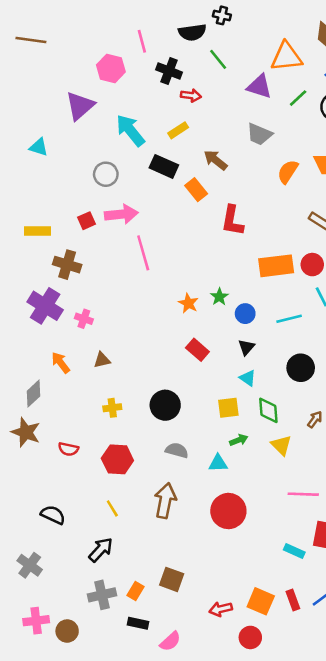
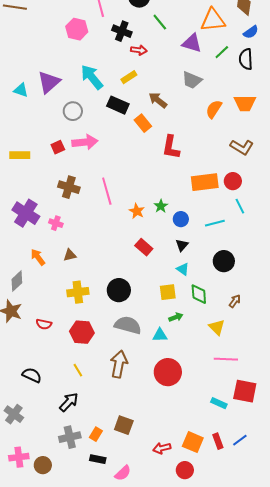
purple triangle: (80, 106) -> (49, 82), moved
pink line: (143, 253) -> (107, 191), moved
brown cross: (67, 265) -> (69, 187), moved
yellow cross: (112, 408) -> (78, 292), size x1.5
yellow triangle: (281, 445) -> (217, 327), moved
gray semicircle: (177, 450) -> (128, 325), size x1.5

